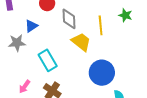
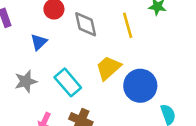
yellow trapezoid: (81, 42) -> (108, 68), moved, turned -70
gray star: (17, 43) -> (26, 81), moved

